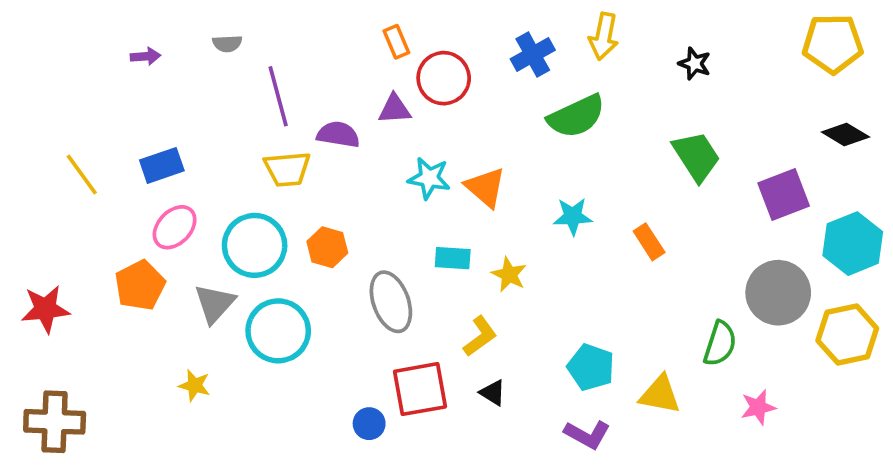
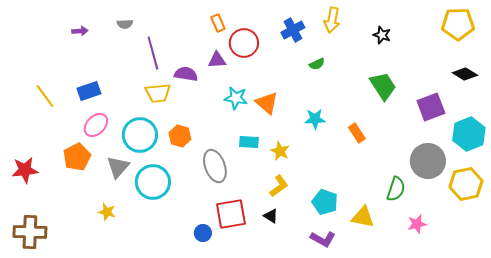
green semicircle: (576, 116) -> (317, 64), size x0.5
yellow L-shape: (480, 336) -> (279, 186), moved

